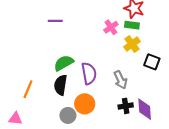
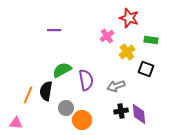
green rectangle: (132, 25) -> (151, 40), moved
gray arrow: (120, 80) -> (116, 86), turned 96
black semicircle: (61, 85) -> (46, 91), moved
orange circle: (85, 104) -> (82, 120), moved
gray circle: (68, 115) -> (66, 108), moved

